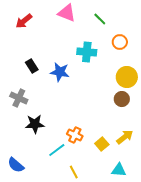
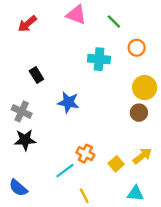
blue star: (60, 72) -> (68, 102), moved
black star: (35, 124) -> (25, 140), moved

